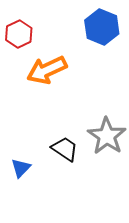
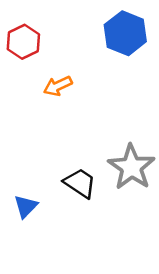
orange arrow: (47, 70) -> (58, 86), size x0.6

